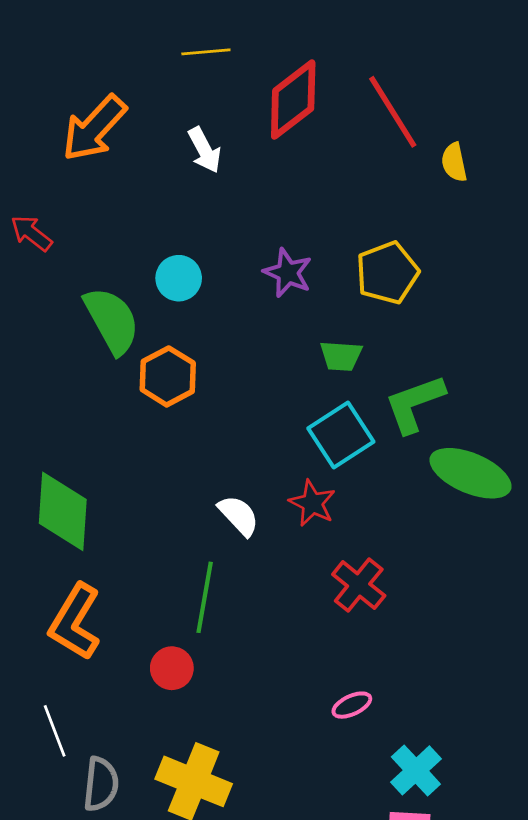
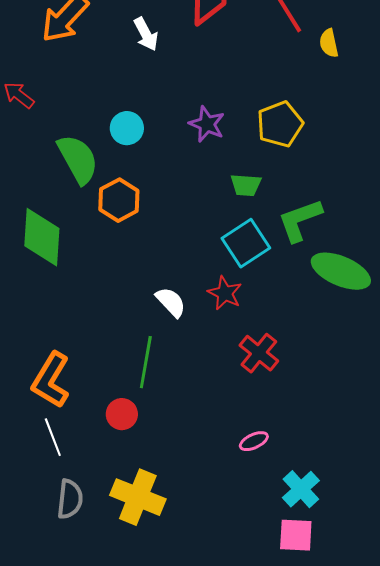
green diamond: (63, 511) -> (42, 237), moved
white line: (55, 731) -> (53, 437), moved

